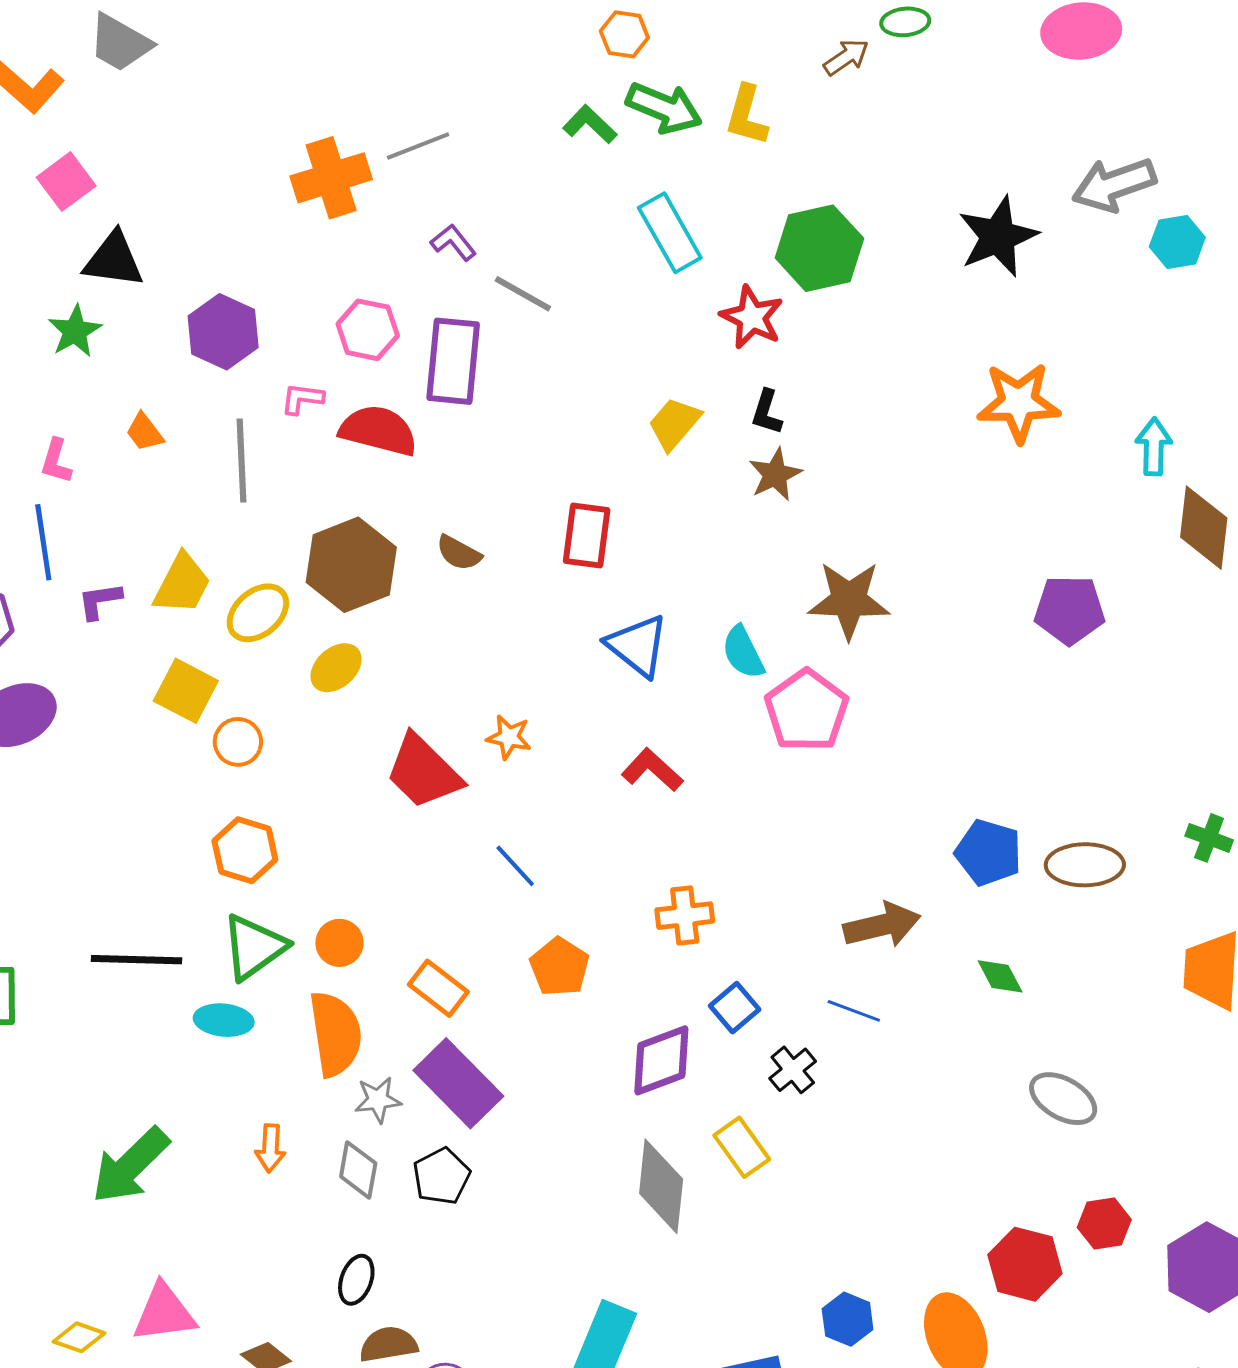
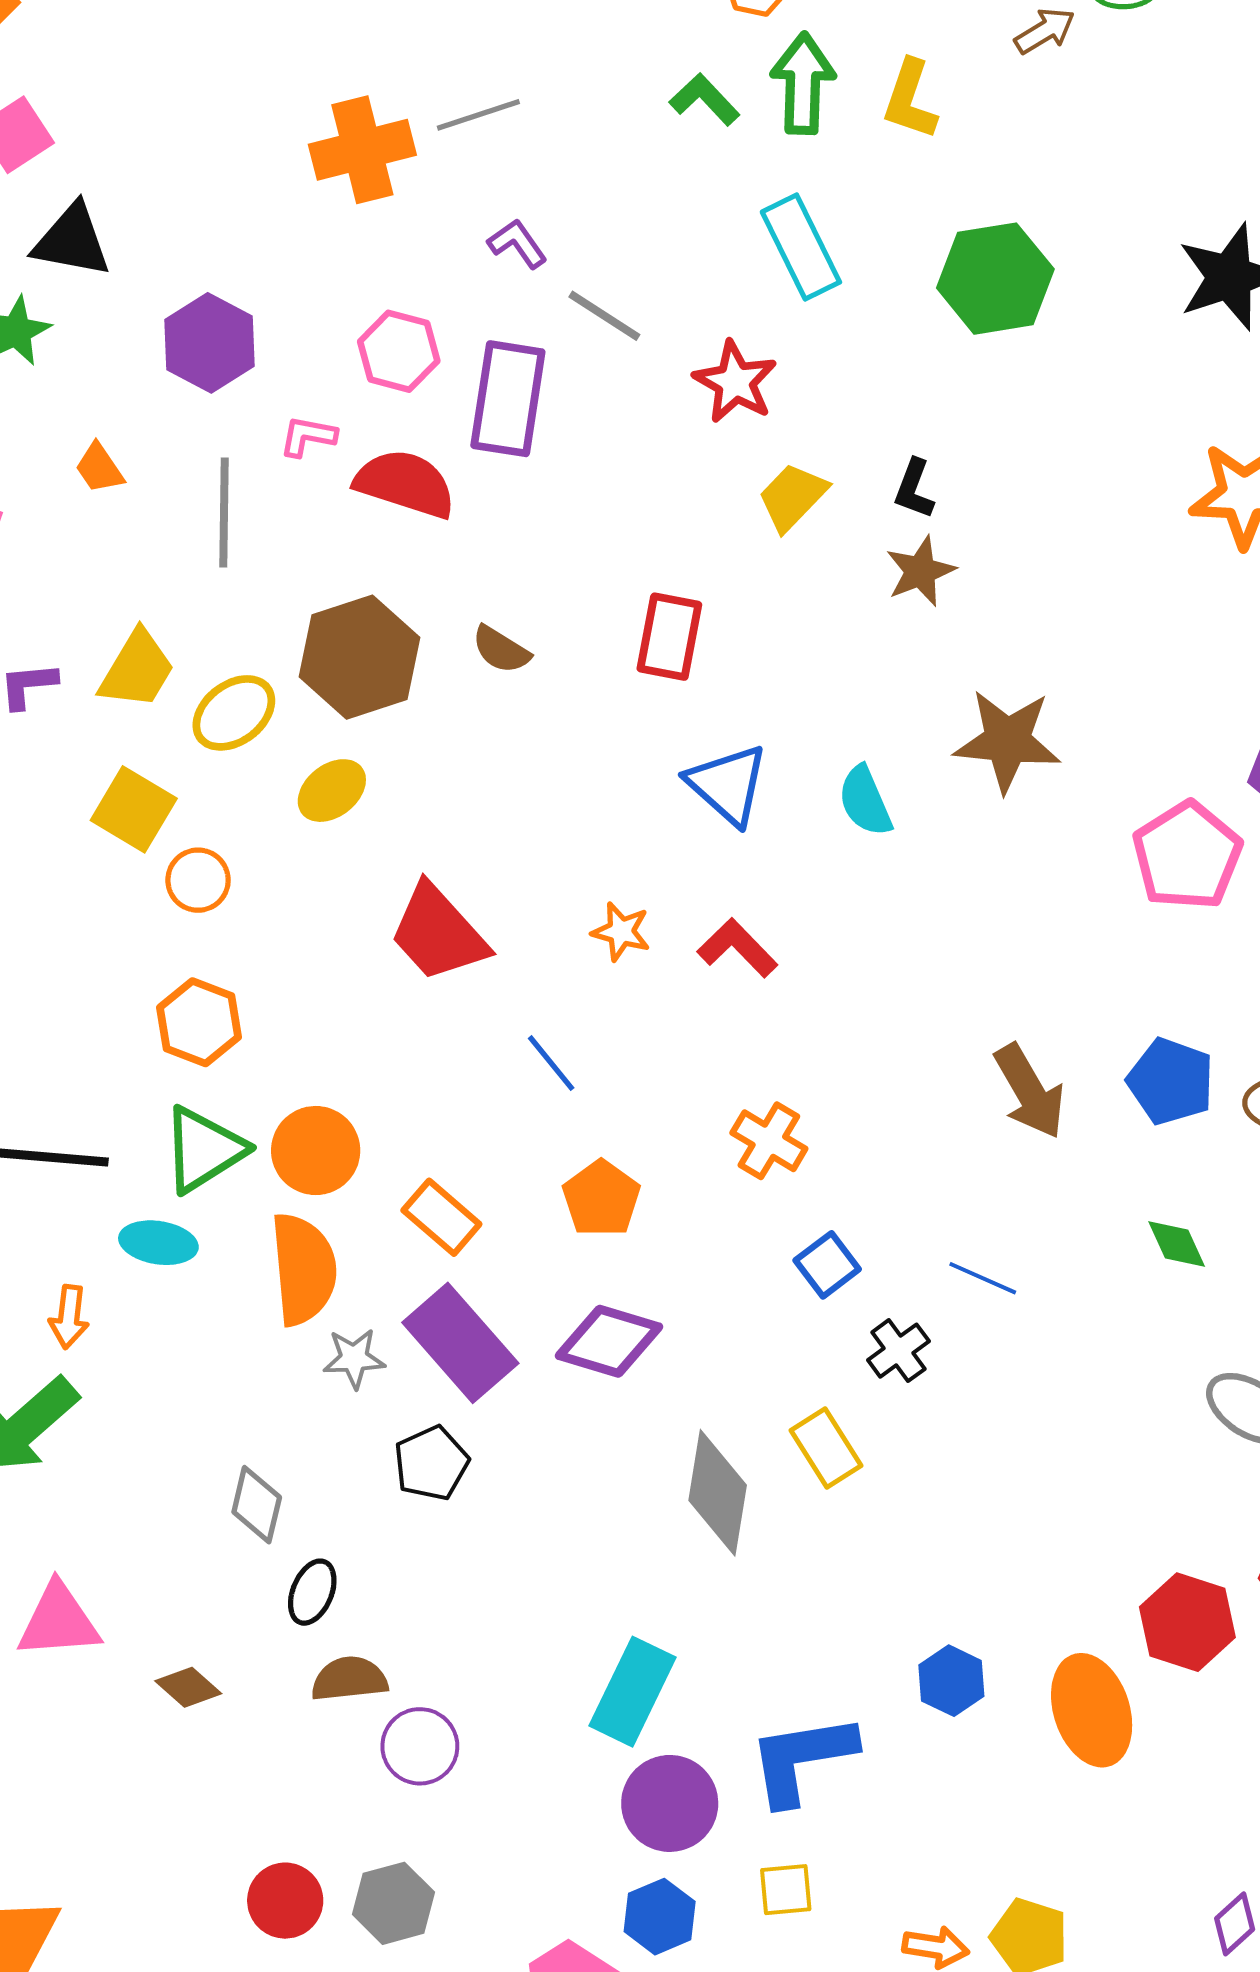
green arrow: (664, 108) -> (803, 83), turned -114
red star: (752, 317) -> (735, 382), moved
pink pentagon: (807, 711) -> (1187, 856), moved
orange star: (509, 737) -> (621, 932), moved
orange cross: (685, 916) -> (769, 1141), turned 34
brown arrow: (882, 925) -> (1030, 1091), moved, turned 70
orange circle: (339, 943) -> (316, 1151), size x1.4
purple diamond: (661, 1060) -> (609, 1341), moved, turned 34
orange arrow: (270, 1148) -> (69, 1317), moved
gray diamond: (358, 1170) -> (257, 1505), moved

